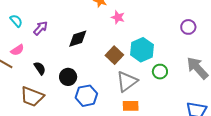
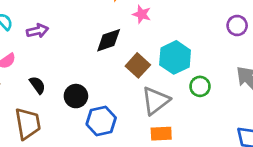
purple arrow: (41, 28) -> (37, 31), turned 35
black diamond: (78, 39) -> (109, 40), moved
brown trapezoid: (32, 97) -> (28, 124), turned -120

